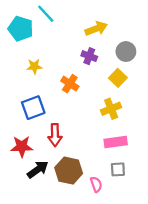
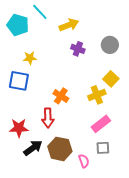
yellow arrow: (96, 29) -> (69, 25), moved
yellow square: (118, 78) -> (111, 79), moved
orange cross: (70, 84) -> (61, 96), moved
blue square: (33, 108) -> (19, 81), moved, turned 30
pink rectangle: (116, 142) -> (101, 124), turned -30

